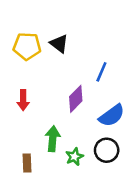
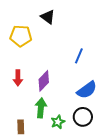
black triangle: (59, 44) -> (48, 17), moved
purple diamond: (76, 99) -> (44, 81), moved

